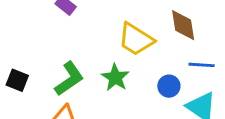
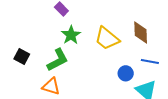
green star: (115, 77) -> (71, 35), moved

